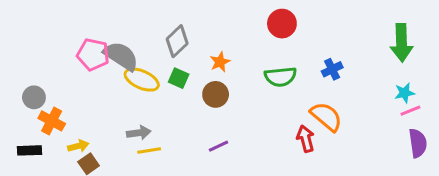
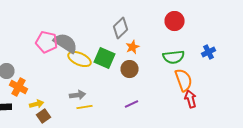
gray diamond: (177, 41) -> (120, 28), moved
green square: (179, 78) -> (104, 58), size x1.5
orange semicircle: (326, 117) -> (184, 80), moved, turned 30

